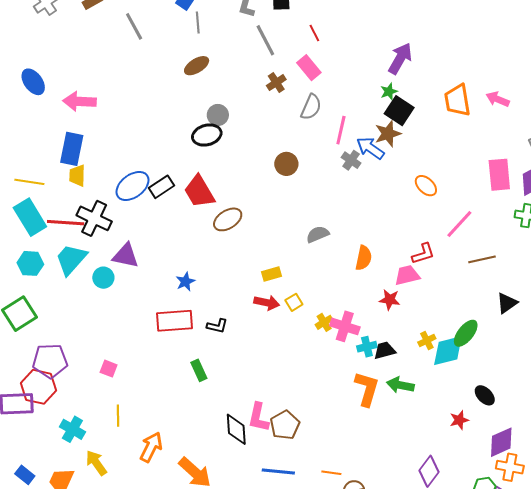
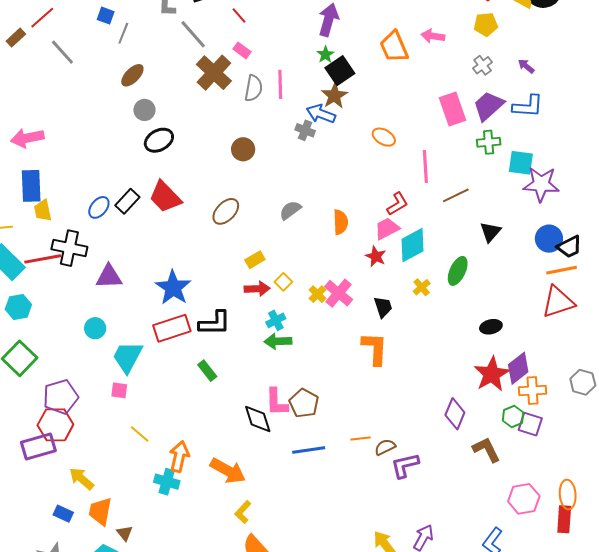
gray line: (198, 23) -> (123, 33), turned 40
pink rectangle: (309, 68) -> (242, 50), size x0.7
brown cross: (276, 83) -> (214, 73), size x1.8
black square: (399, 111) -> (340, 71), turned 36
gray circle: (218, 115) -> (144, 110), moved
pink line: (341, 130) -> (280, 84), moved
blue ellipse: (132, 186) -> (99, 207), size x0.7
brown ellipse: (228, 219) -> (226, 211), moved
pink line: (459, 224) -> (425, 166), turned -32
cyan trapezoid: (71, 259) -> (128, 357), moved
cyan circle: (103, 278) -> (95, 328), moved
blue star: (185, 282) -> (173, 288), size x1.8
red star: (390, 300) -> (376, 256), turned 30
black L-shape: (217, 326) -> (215, 323), size x1.6
pink cross: (345, 326) -> (339, 293), turned 36
cyan cross: (367, 347) -> (276, 320), moved
black trapezoid: (385, 350) -> (383, 307), turned 100
cyan diamond: (448, 351) -> (412, 245), moved
green arrow: (400, 385) -> (278, 341), moved
black ellipse: (485, 395) -> (491, 327), turned -45
yellow line: (118, 416) -> (140, 434), turned -35
red star: (459, 420) -> (492, 374), moved, size x1.8
cyan cross: (72, 429) -> (167, 482), moved
yellow arrow: (96, 463) -> (81, 479), moved

